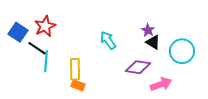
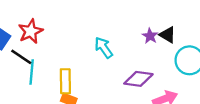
black triangle: (153, 42) -> (167, 35), moved

